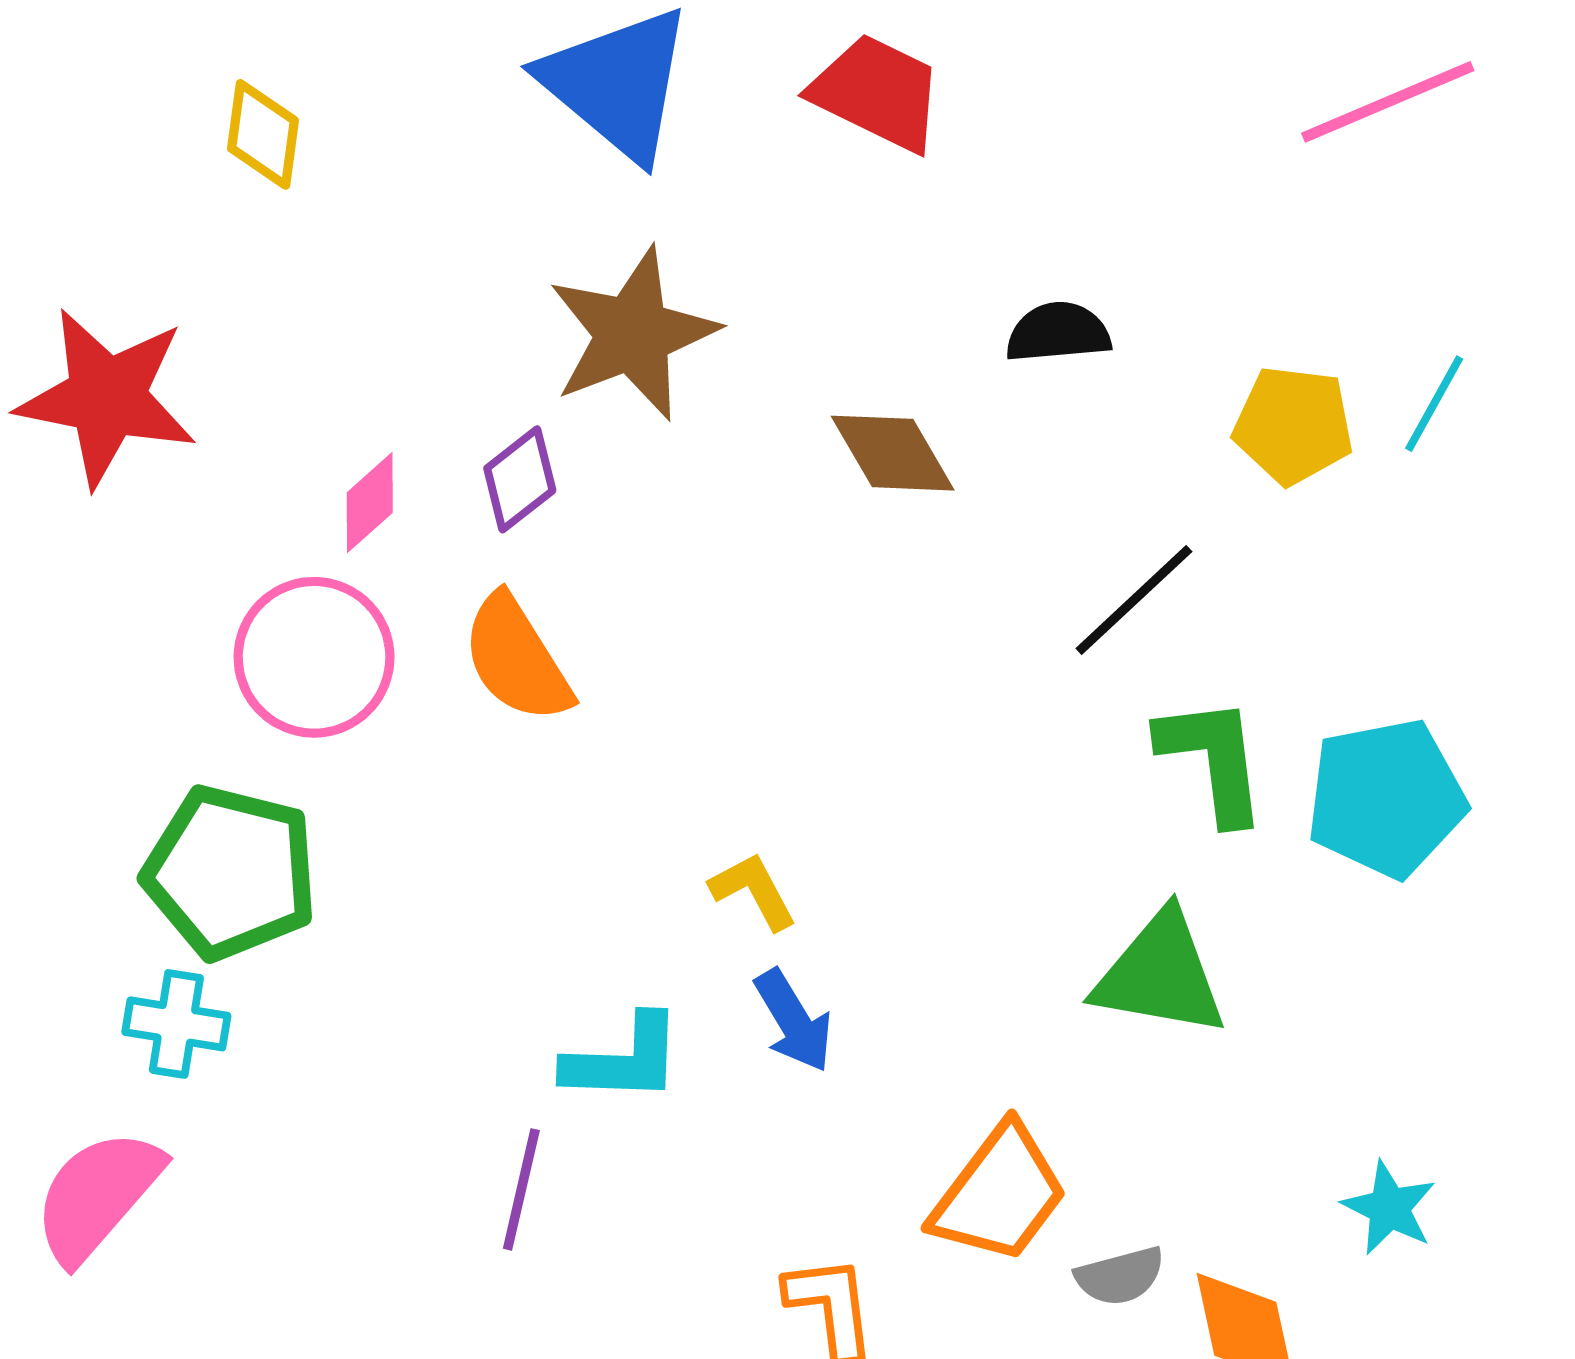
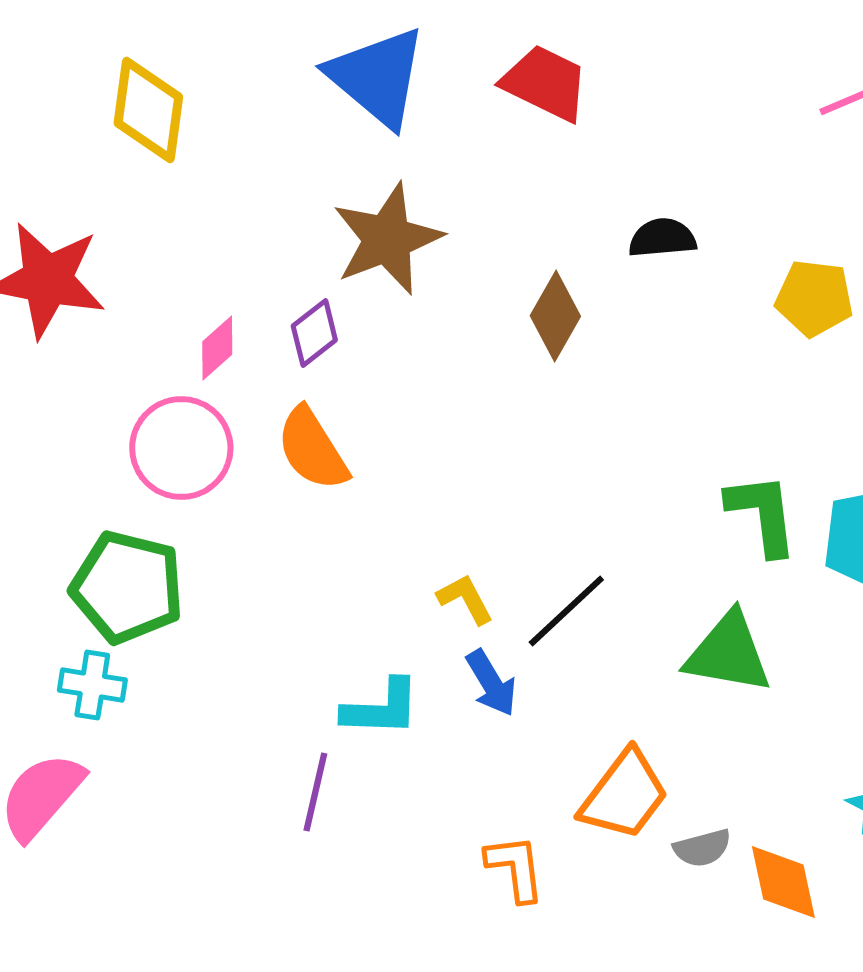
yellow diamond: (263, 134) -> (148, 110), size x1.5
brown diamond: (893, 453) -> (555, 316), turned 60
black line: (1134, 600) -> (566, 611), moved

